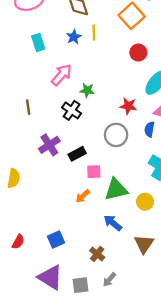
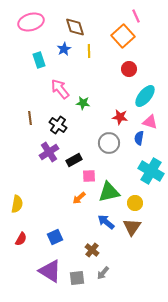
blue star: (74, 37) -> (64, 49), moved
pink arrow: (62, 75) -> (60, 89), turned -80
black cross: (72, 110) -> (58, 125), moved
yellow semicircle: (14, 178) -> (17, 204), moved
brown triangle: (144, 244) -> (132, 227), moved

